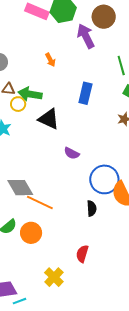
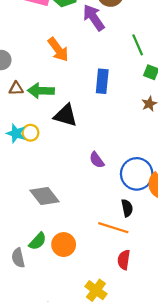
orange arrow: (50, 60) -> (58, 50), size x1.6
yellow circle: (18, 104) -> (30, 133), moved
purple semicircle: (72, 153) -> (97, 160), moved, turned 35
orange line: (40, 203) -> (113, 228), moved

